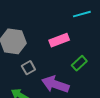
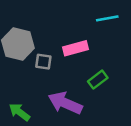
gray square: (28, 68) -> (43, 62), moved, turned 32

